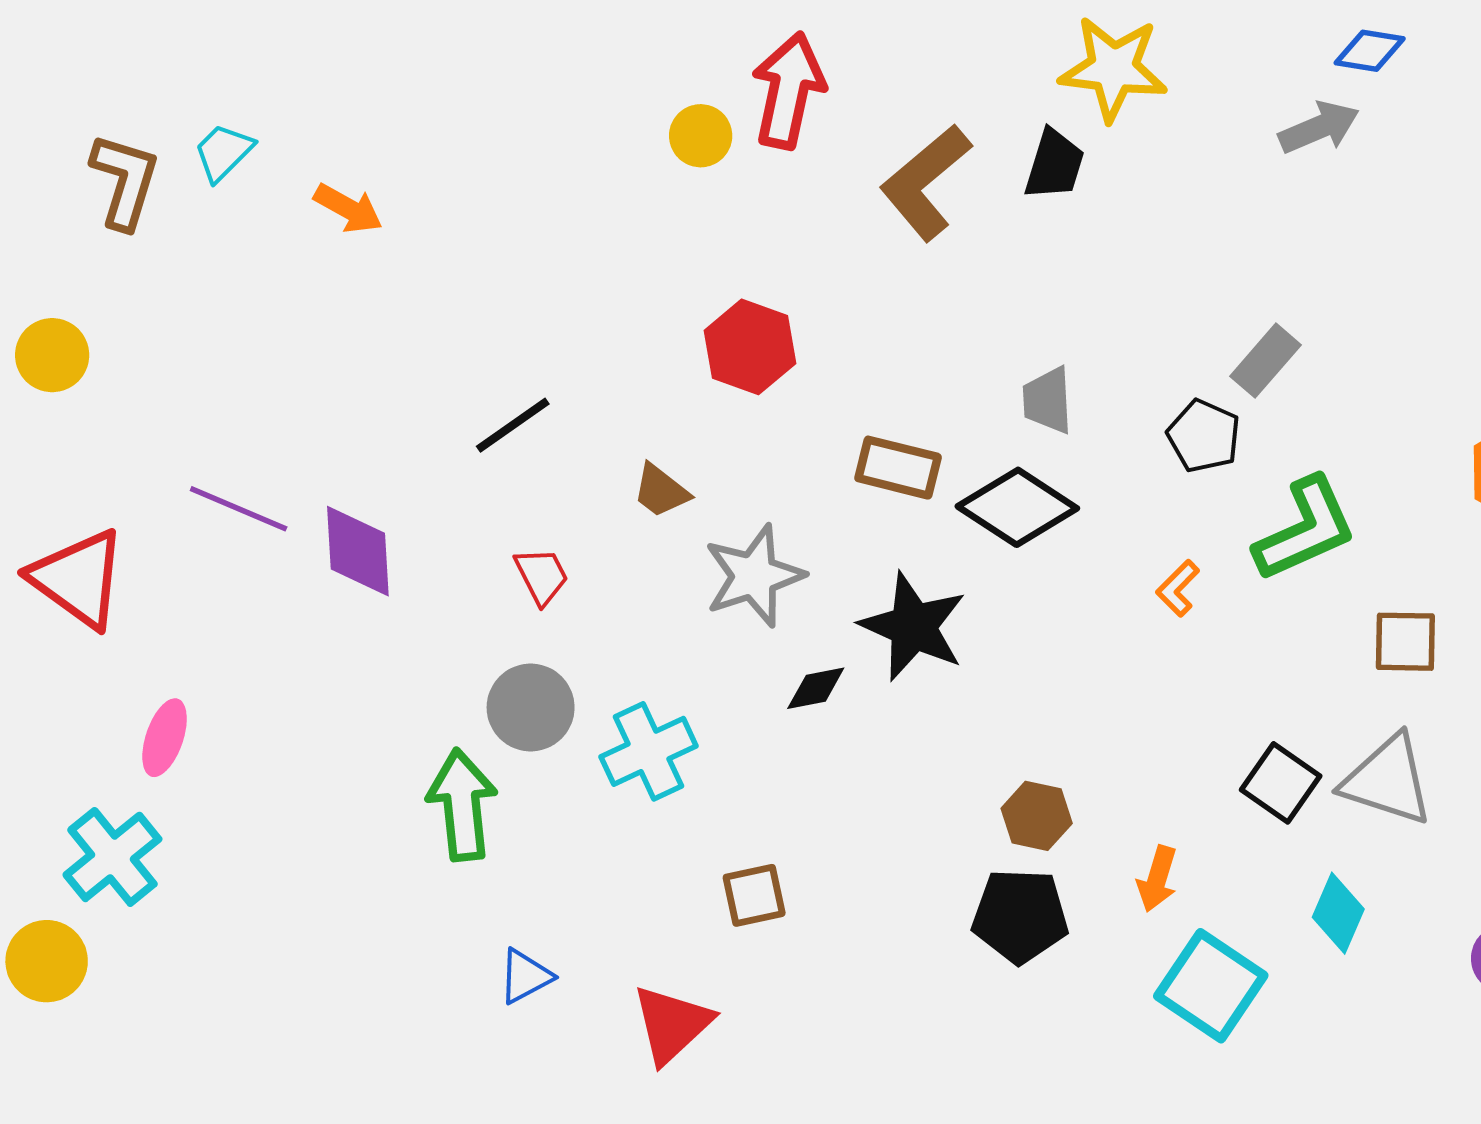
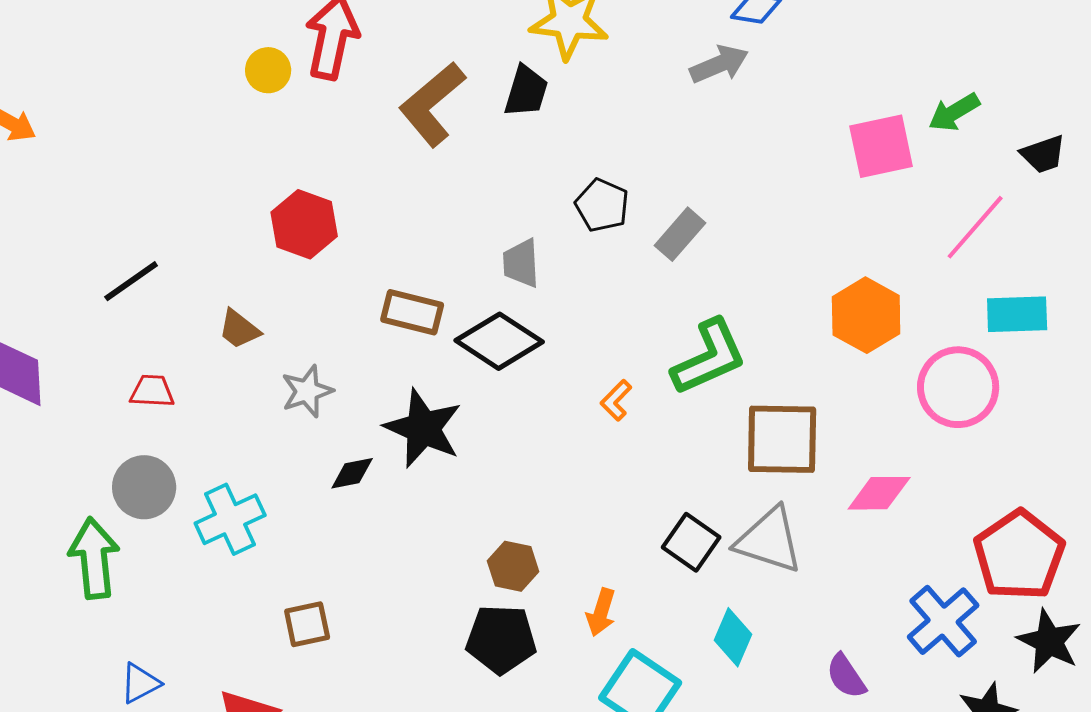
black pentagon: (1204, 436) -> (602, 205), moved
red trapezoid: (542, 576) -> (152, 391), turned -60
gray star: (754, 576) -> (307, 391), size x0.7
brown square: (1405, 642) -> (782, 439), size x1.6

